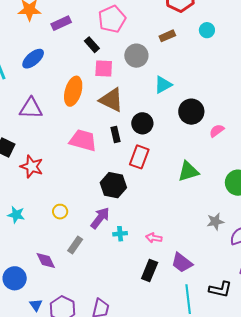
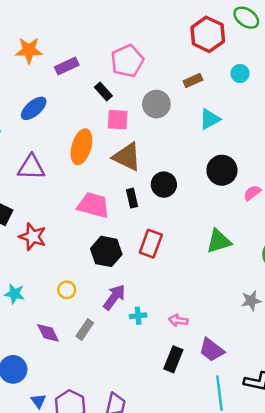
cyan triangle: (163, 85) -> (210, 119), moved
red rectangle: (139, 157) -> (151, 244), moved
black hexagon: (113, 185) -> (106, 251), moved
purple diamond: (46, 261) -> (48, 333), moved

